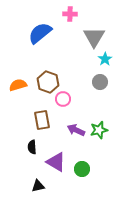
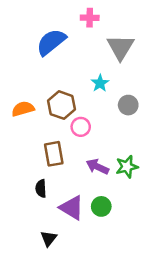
cyan star: (105, 59) -> (100, 83), moved
green circle: (82, 169) -> (101, 206), moved
black triangle: (38, 186) -> (49, 239), turned -40

